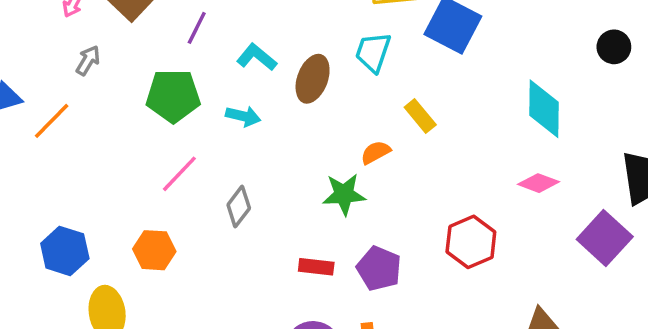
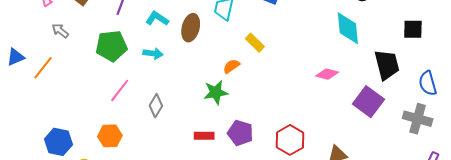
gray arrow: (88, 60) -> (60, 31), turned -78
cyan diamond: (544, 109) -> (348, 28), moved
red hexagon: (471, 242) -> (290, 140), moved

